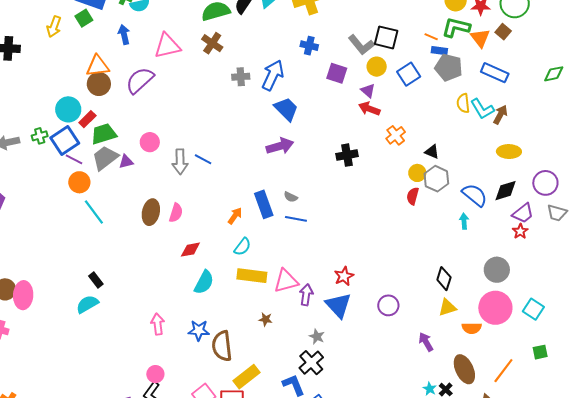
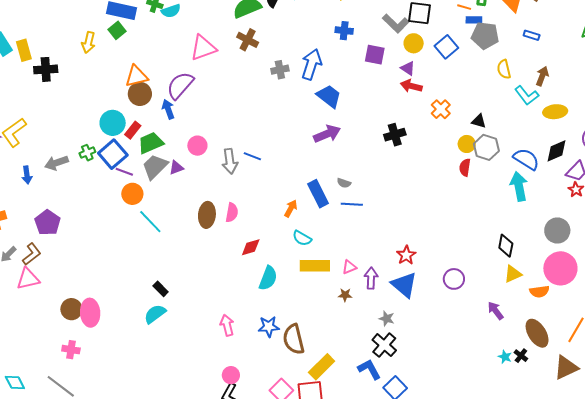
blue arrow: (124, 35) -> (168, 109), moved
blue rectangle: (495, 73) -> (532, 35), size x0.6
cyan L-shape: (482, 109) -> (527, 95), moved
cyan arrow: (464, 221) -> (519, 186), size x1.8
cyan semicircle: (242, 247) -> (302, 238), turned 90
pink triangle: (286, 281) -> (349, 267), size x0.6
brown star: (266, 319) -> (345, 295), moved

